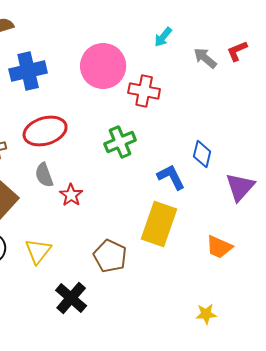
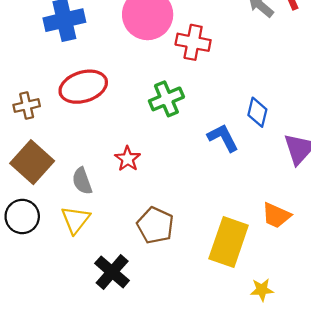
gray semicircle: (44, 175) -> (82, 181), moved
red star: (71, 195) -> (128, 159), moved
yellow rectangle: (159, 224) -> (229, 242), moved

